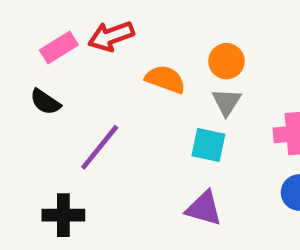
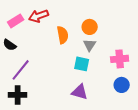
orange semicircle: (165, 79) -> (63, 35), turned 60
purple line: (100, 147) -> (21, 70), moved

